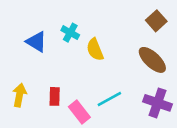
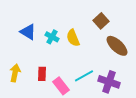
brown square: (156, 21) -> (101, 21), moved
cyan cross: (70, 33) -> (52, 37), moved
purple cross: (158, 103) -> (109, 82), moved

